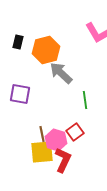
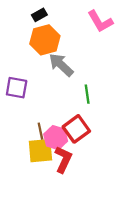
black rectangle: (18, 42) -> (39, 15), moved, turned 48
red square: (75, 132) -> (76, 129), size x1.4

